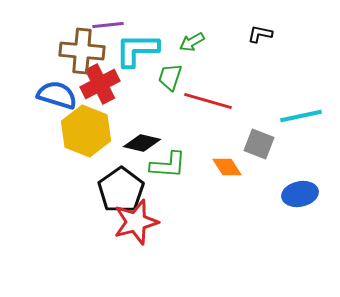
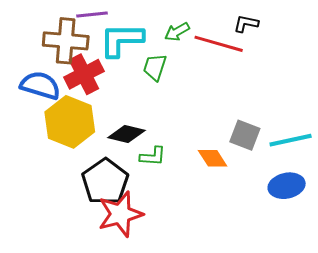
red line: (208, 101) -> (219, 44), moved
cyan line: (301, 116) -> (291, 140), moved
green L-shape: (168, 165) -> (153, 156), size x0.7

